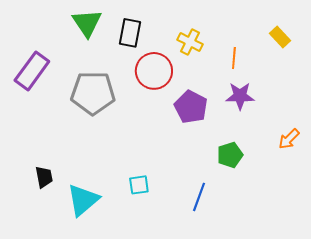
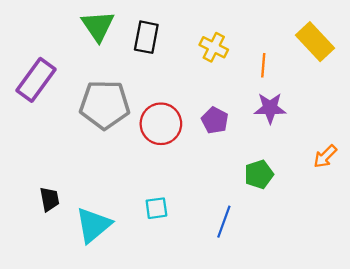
yellow rectangle: (280, 37) -> (315, 42), size x1.6
red circle: (154, 71) -> (161, 124), moved
purple pentagon: (191, 107) -> (215, 120), size x0.7

